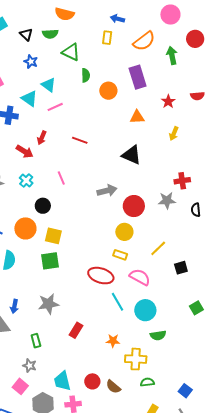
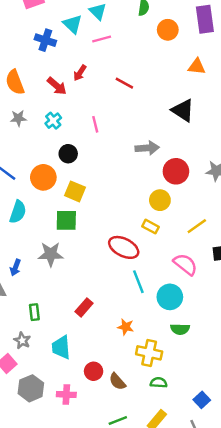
pink semicircle: (140, 277) -> (185, 264), moved
gray star: (48, 304) -> (51, 254), moved
cyan trapezoid: (62, 381) -> (61, 347), moved

